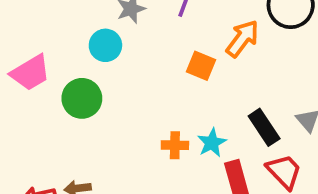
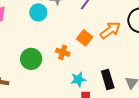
green circle: (82, 98) -> (31, 59), moved
orange cross: (175, 145) -> (63, 52), moved

